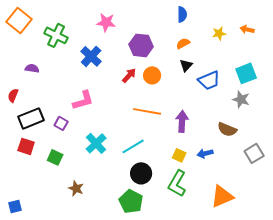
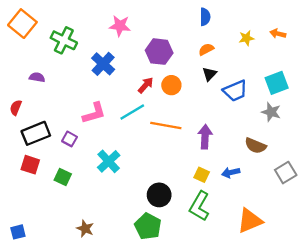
cyan line: (133, 146) -> (132, 112), moved
brown star: (76, 188) -> (85, 229), moved

